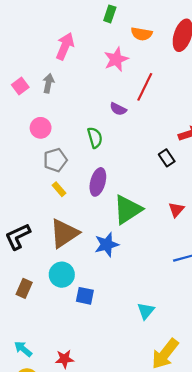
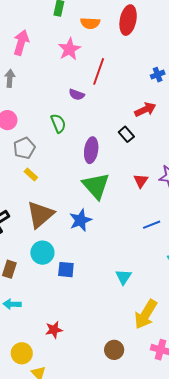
purple ellipse: (98, 182) -> (91, 150), moved
green triangle: (128, 209) -> (96, 186), turned -32
cyan arrow: (23, 349) -> (12, 304), moved, turned -30

